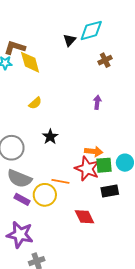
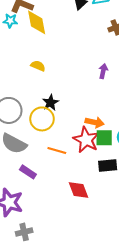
yellow semicircle: (35, 103) -> (38, 66), turned -120
yellow circle: (45, 195) -> (42, 119), moved
purple rectangle: (22, 199) -> (28, 172), moved

